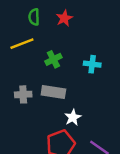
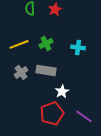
yellow line: (22, 44) -> (19, 44), moved
gray cross: (23, 94) -> (21, 72), turned -32

